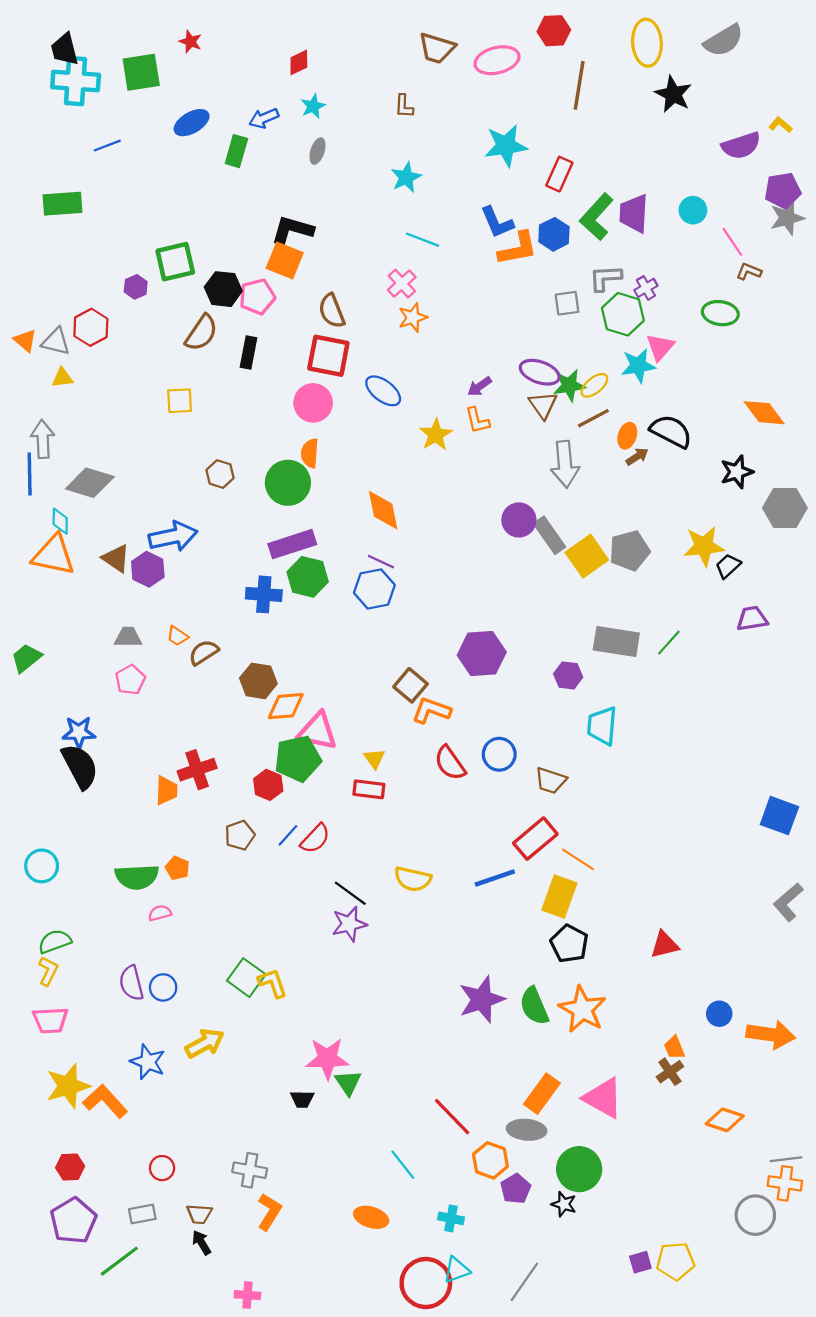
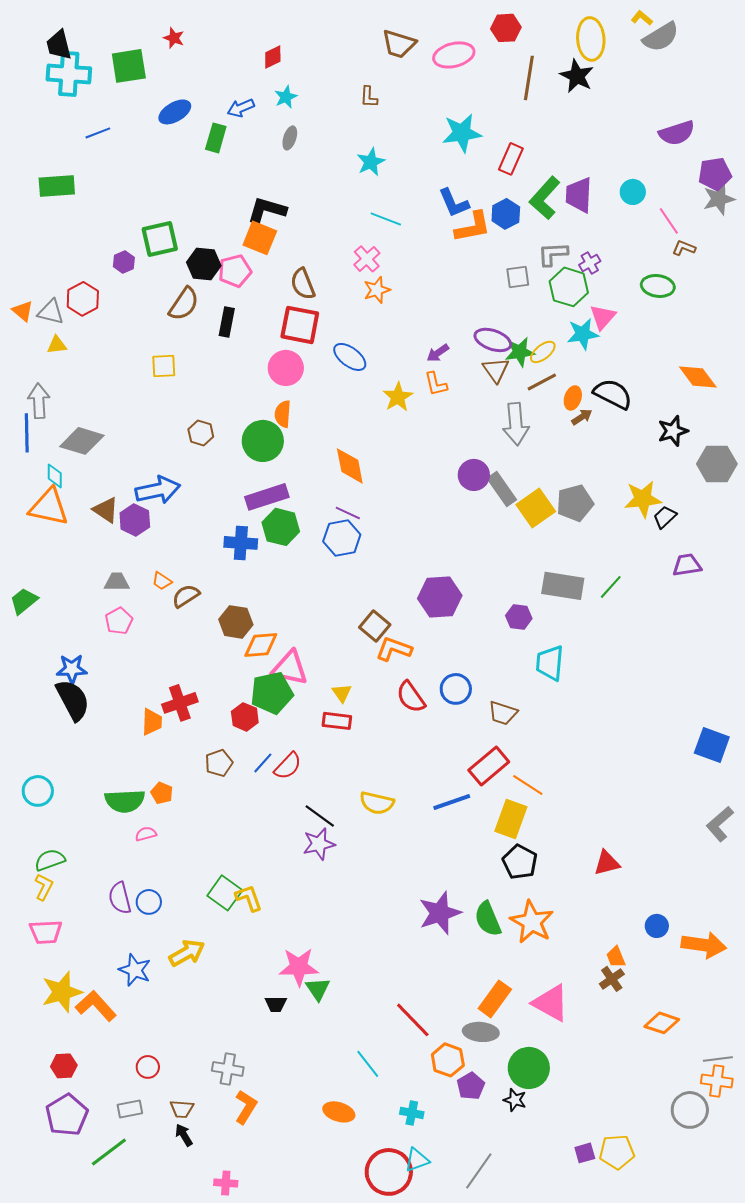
black star: (673, 94) -> (577, 76), moved
yellow L-shape: (781, 125) -> (642, 18), moved

